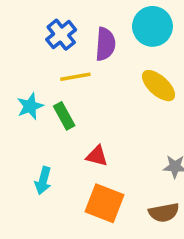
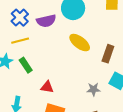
purple semicircle: (105, 44) -> (46, 21), turned 78
yellow line: (75, 77) -> (20, 41), moved

